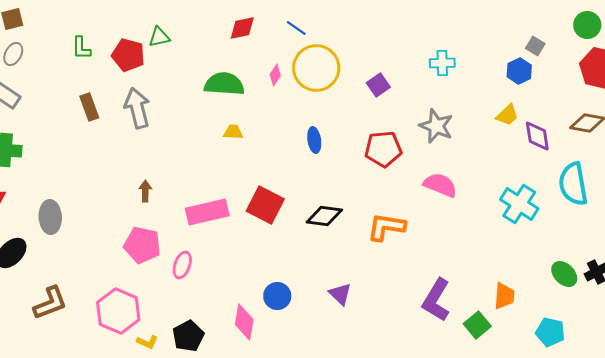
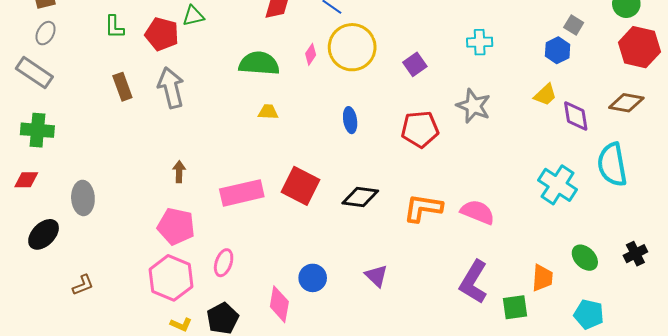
pink semicircle: (440, 185) -> (478, 212), moved
pink ellipse: (182, 265) -> (224, 263), moved
green ellipse: (564, 274) -> (585, 258), moved
brown L-shape: (50, 303) -> (83, 285), size x0.6
pink hexagon: (118, 311) -> (171, 278), moved
green square: (477, 325) -> (515, 307), turned 32

